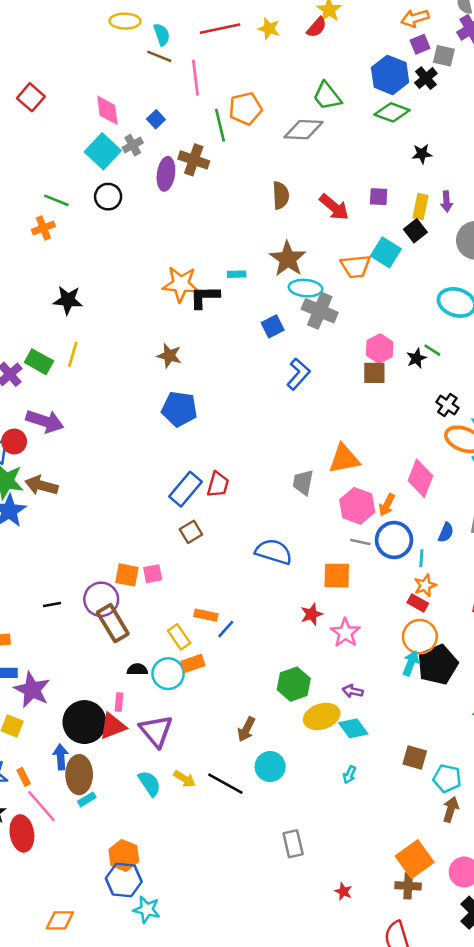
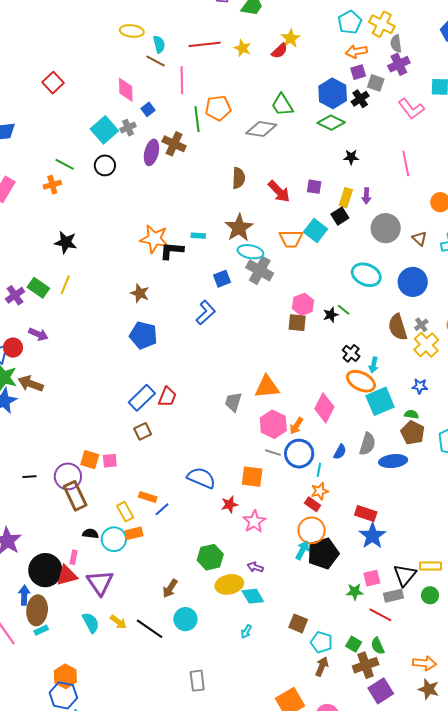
pink diamond: (107, 110) -> (126, 90), moved
blue L-shape: (298, 374) -> (206, 313), moved
purple arrow: (45, 421) -> (38, 334), size x0.7
blue semicircle: (274, 552) -> (201, 478), moved

